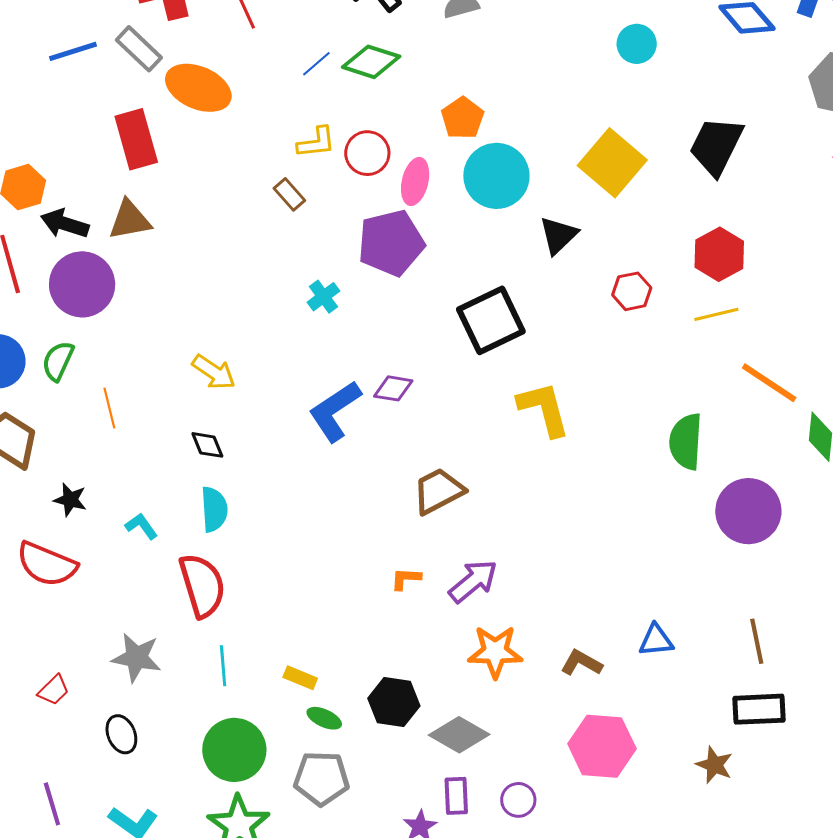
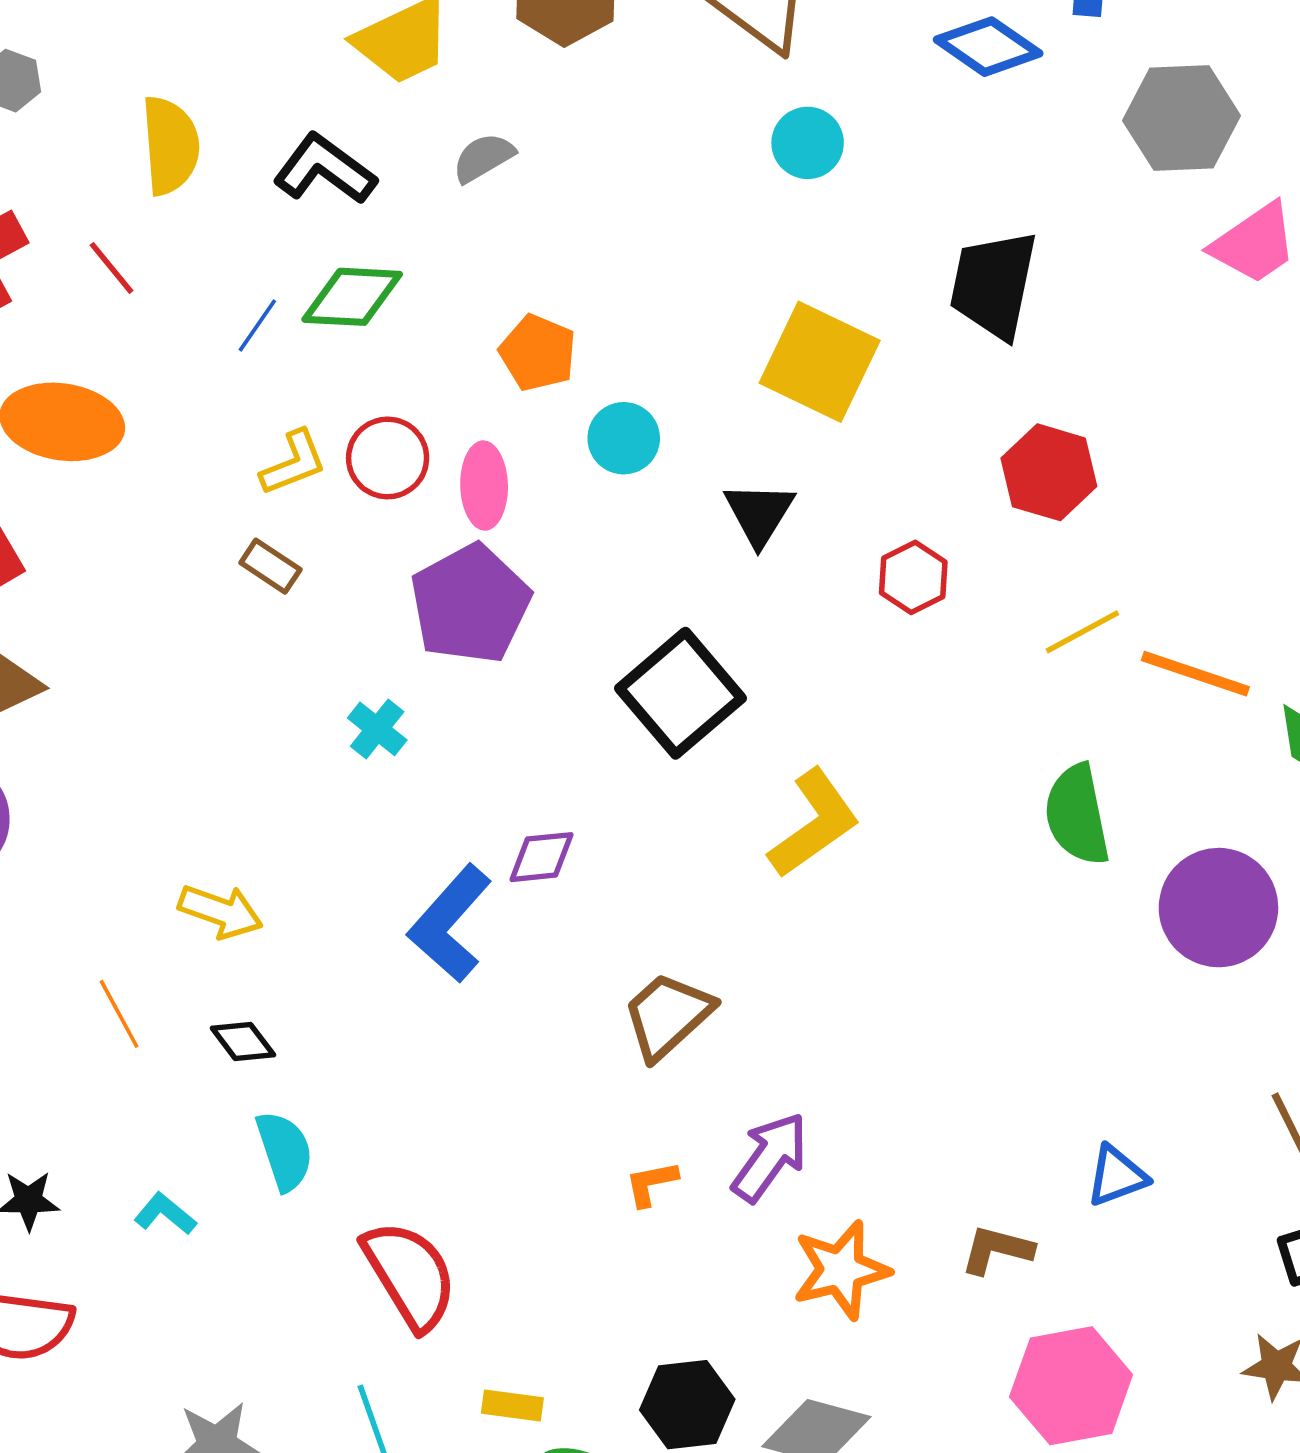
cyan circle: (496, 176) -> (624, 438), size x0.6
yellow line: (716, 314) -> (1082, 632), moved
orange line: (109, 408) -> (119, 1014), moved
yellow L-shape: (544, 409) -> (814, 823), turned 84
red semicircle: (202, 585) -> (410, 1275), moved

